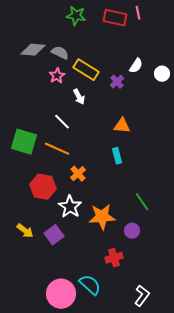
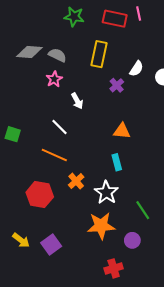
yellow rectangle: (86, 70) -> (99, 54), moved, turned 70
green square: (24, 142) -> (13, 134), moved, size x0.6
white star: (70, 207) -> (106, 192), moved

